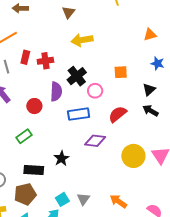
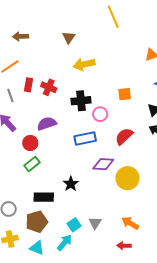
red cross: (45, 61) -> (49, 87), turned 35
black cross: (77, 76) -> (81, 101), turned 36
purple semicircle: (56, 92) -> (47, 124), moved, turned -108
red circle: (34, 106) -> (30, 143), moved
yellow circle: (133, 156) -> (127, 178), moved

